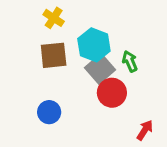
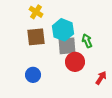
gray square: (100, 69) -> (67, 46), turned 36
red arrow: (145, 130) -> (101, 78), moved

